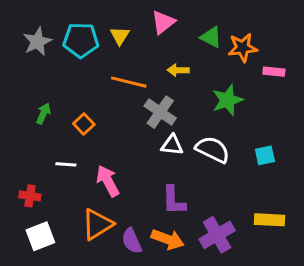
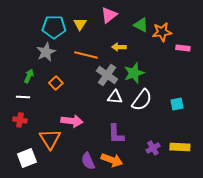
gray star: (37, 42) -> (46, 52), moved
green star: (228, 100) -> (134, 73), moved
white semicircle: (213, 149) -> (142, 100), turned 100
white line: (66, 164) -> (23, 97), moved
pink arrow: (108, 181) -> (72, 121), turned 125
red cross: (30, 196) -> (20, 120), moved
orange triangle: (97, 224) -> (50, 139), moved, turned -30
purple cross: (217, 235) -> (153, 148), moved, size x0.6

